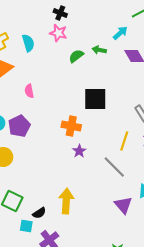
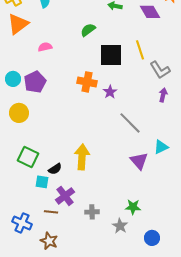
green semicircle: (76, 56) -> (88, 30), moved
pink semicircle: (29, 91) -> (45, 47), turned 88
yellow line: (124, 141) -> (140, 50), moved, turned -36
purple star: (79, 151) -> (110, 92), moved

